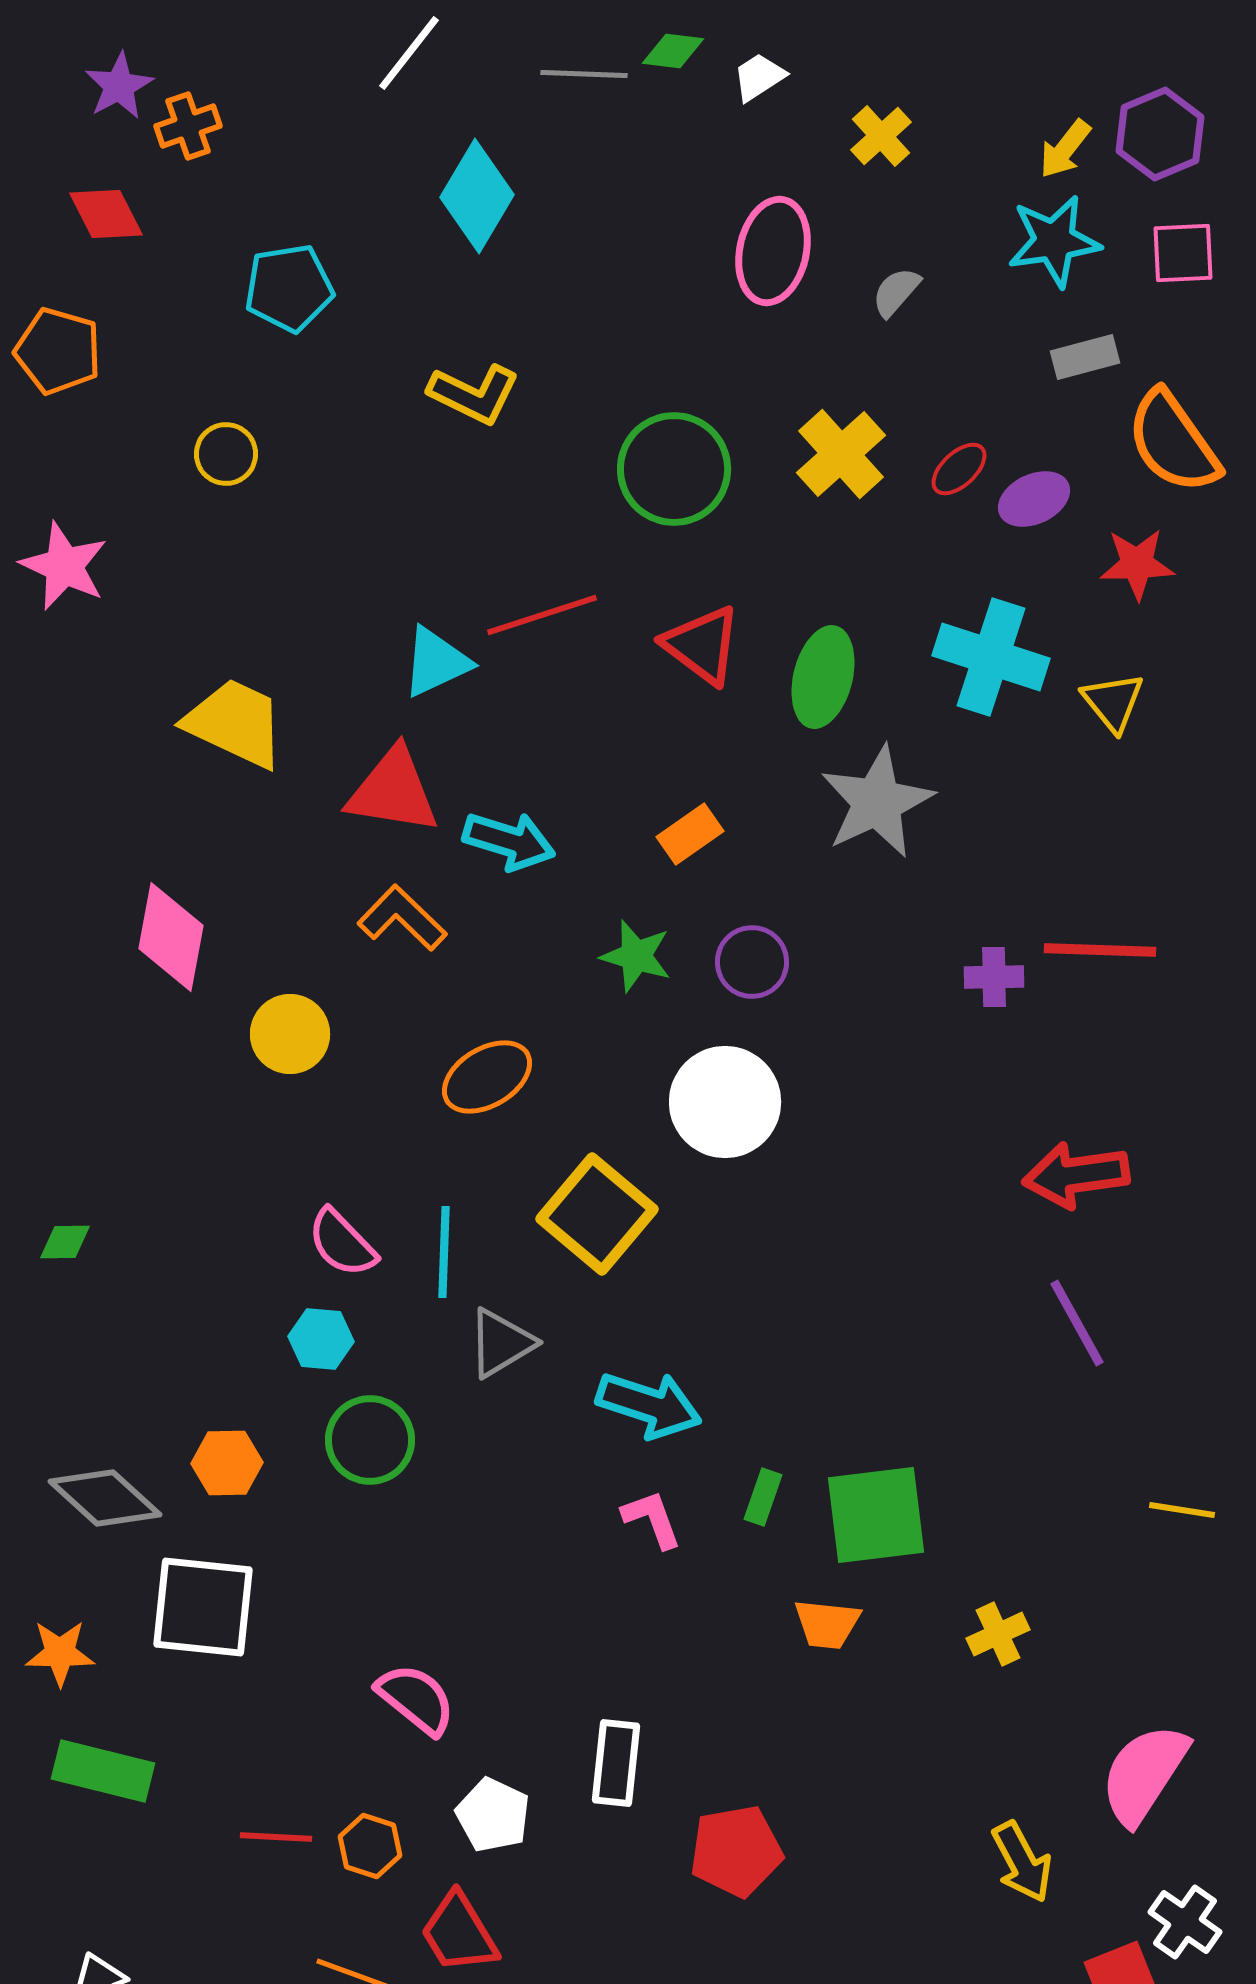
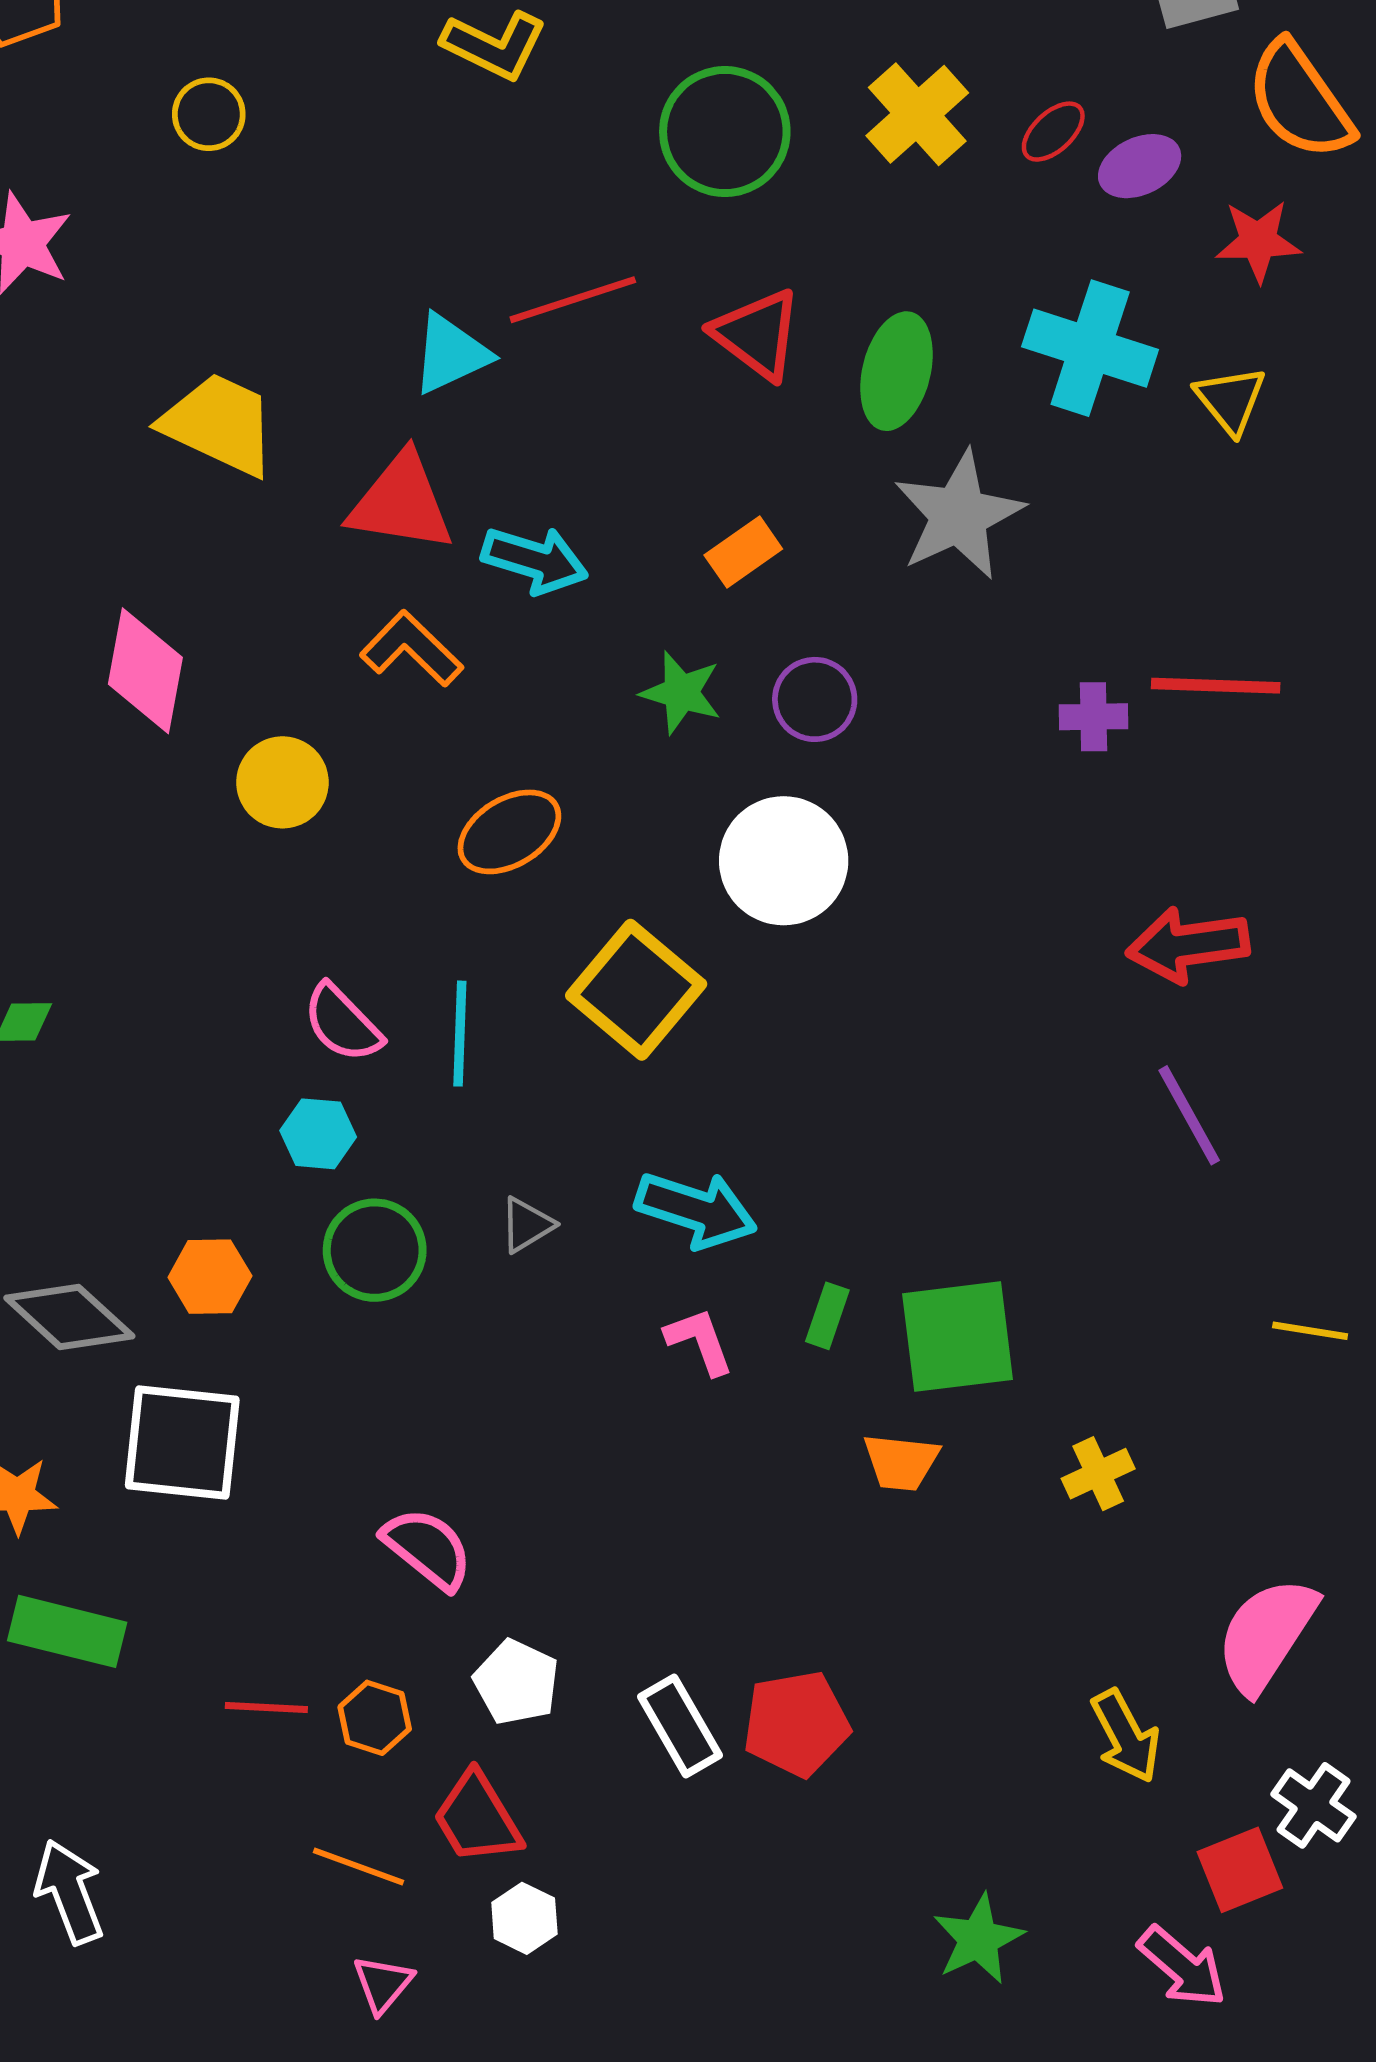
gray triangle: (501, 1343) -> (527, 1225), moved, size x0.7
white rectangle: (616, 1763) -> (680, 1726), moved, turned -36

